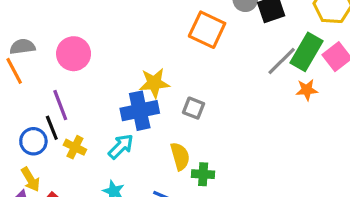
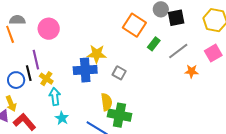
green rectangle: (307, 52) -> (154, 44), moved, size x0.6
yellow cross: (75, 147) -> (46, 79), moved
cyan arrow: (121, 147) -> (55, 96), moved, turned -60
green cross: (203, 174) -> (119, 115), size x1.6

